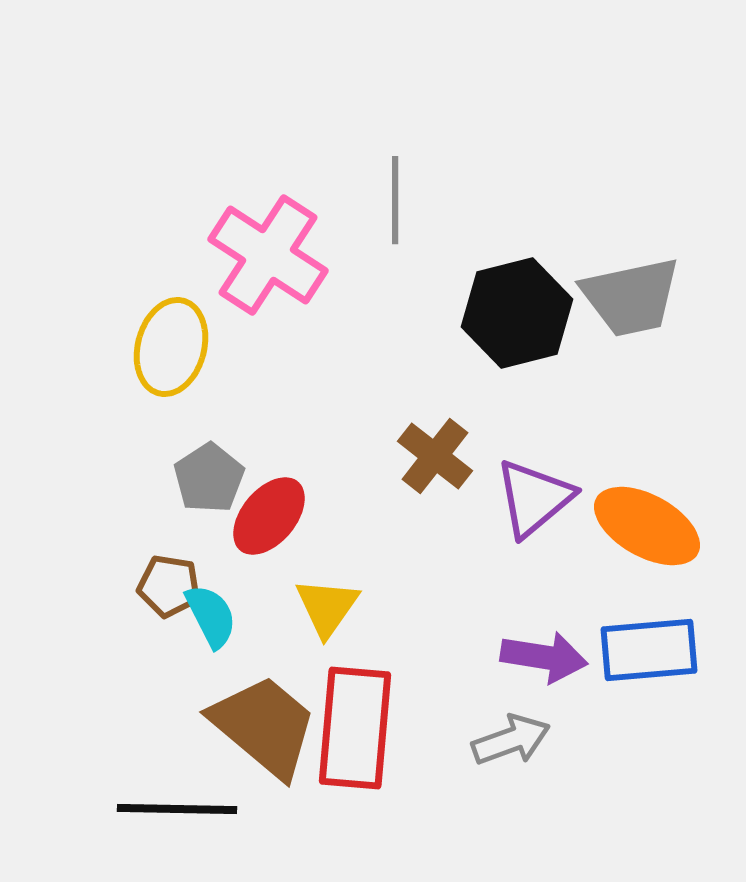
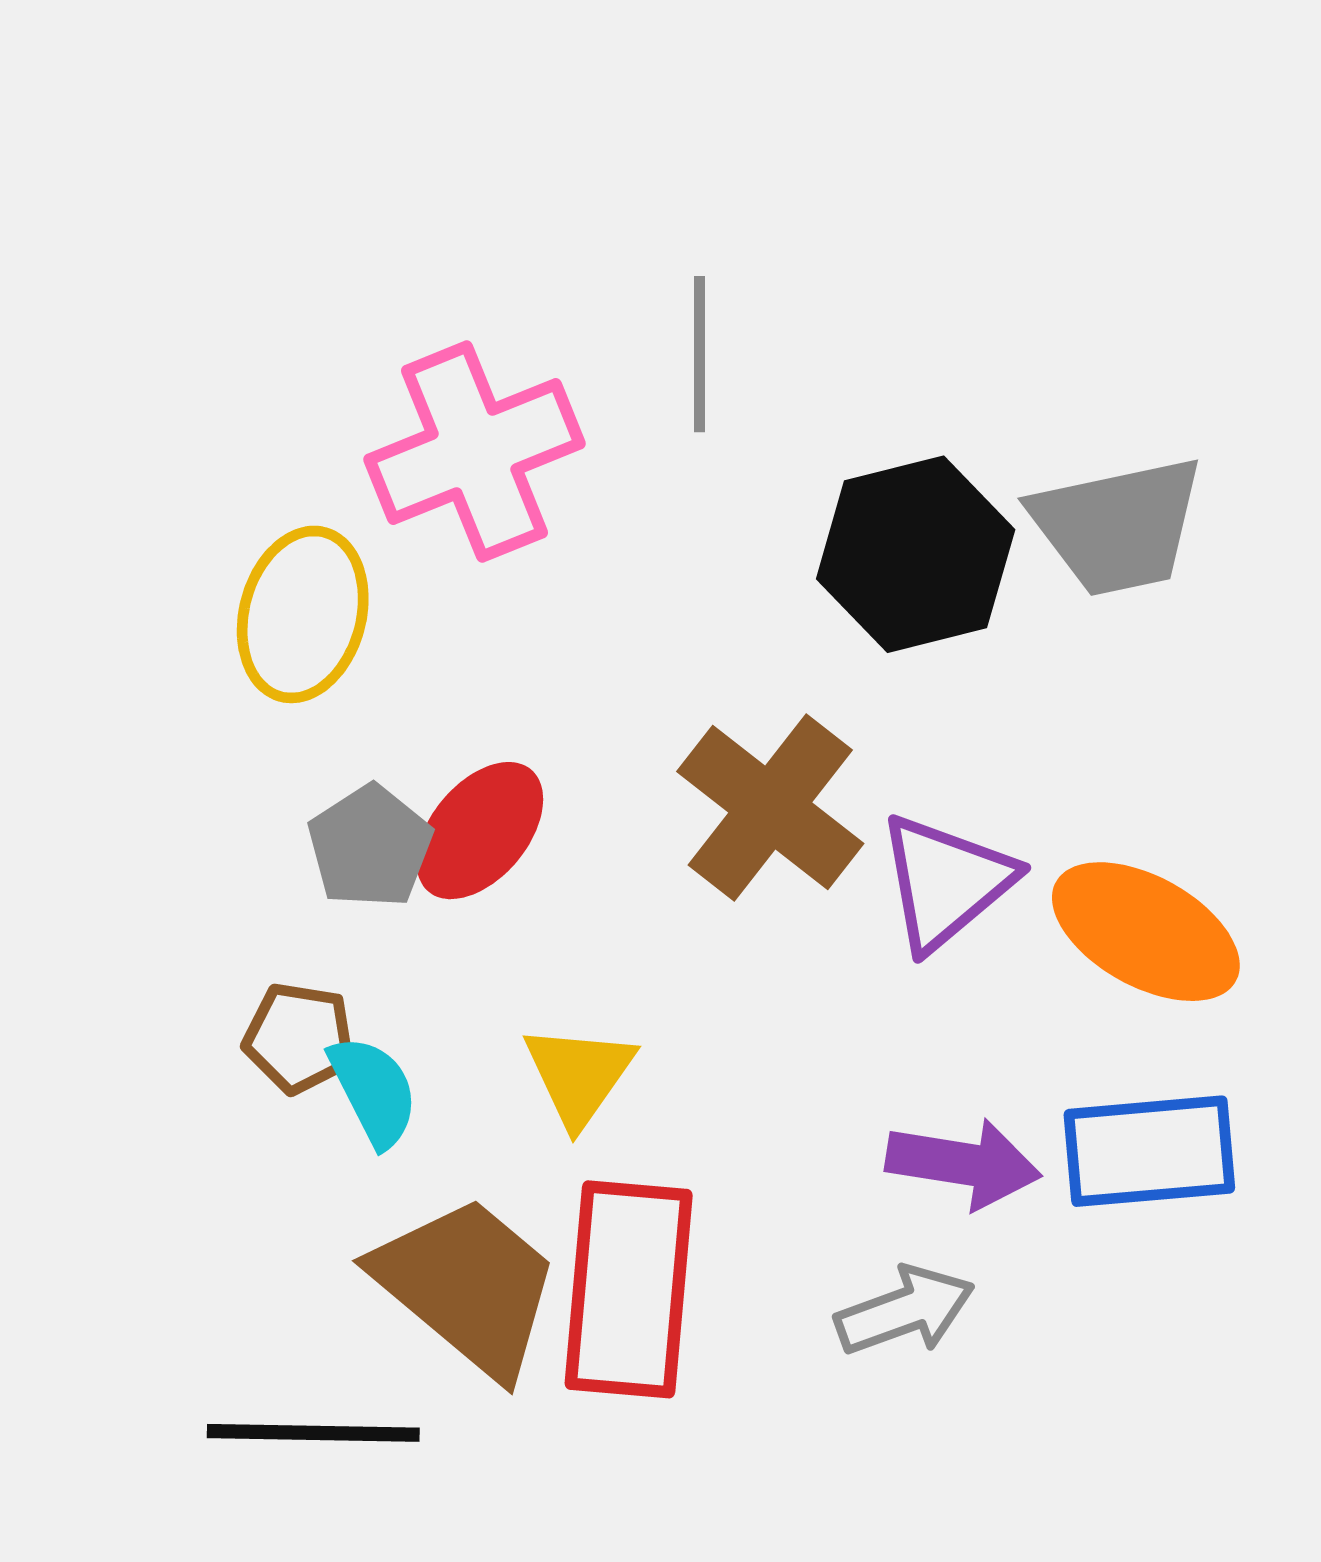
pink cross: (268, 255) -> (475, 452), turned 35
brown cross: (435, 456) -> (770, 808), size x1.4
red ellipse: (269, 516) -> (480, 831), moved

